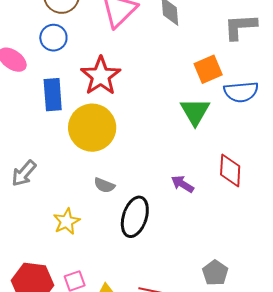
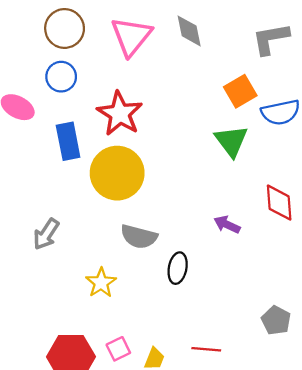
gray semicircle: (104, 185) -> (139, 237), size x1.5
black ellipse: (135, 217) -> (178, 268), size x0.7

